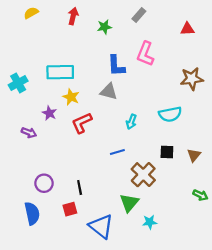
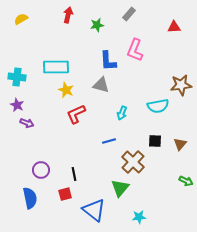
yellow semicircle: (31, 13) -> (21, 19), moved
brown star: (192, 79) -> (181, 85), moved
cyan cross: (18, 83) -> (17, 77), turned 36
purple star: (49, 113) -> (17, 105), moved
cyan star: (150, 222) -> (139, 217), moved

